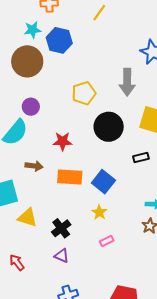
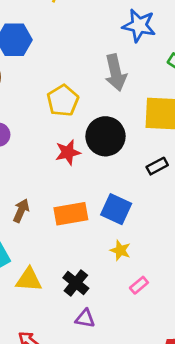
red star: (63, 141) -> (68, 152), moved
brown arrow: (34, 166) -> (21, 211), turned -60

